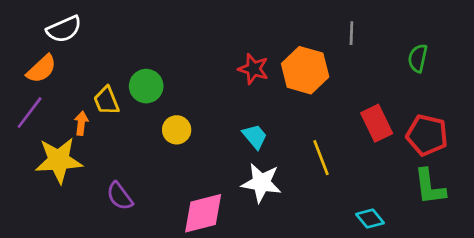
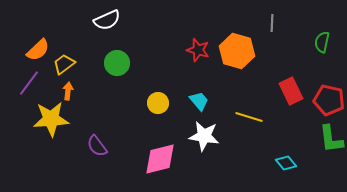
white semicircle: (64, 29) -> (107, 20), moved
yellow trapezoid: (106, 101) -> (64, 64), moved, turned 75
yellow circle: (177, 130) -> (158, 103), moved
yellow line: (321, 158) -> (249, 117), turned -52

